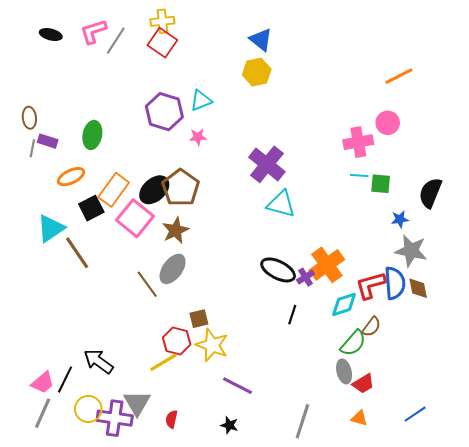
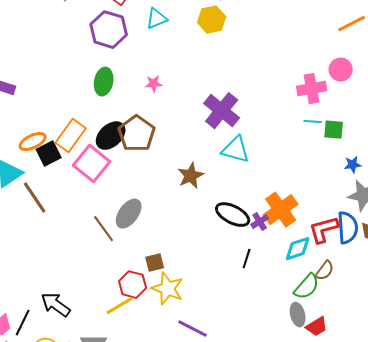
cyan triangle: (201, 100) -> (157, 19), moved
purple hexagon: (164, 112) -> (109, 30), moved
green ellipse: (92, 135) -> (104, 82), moved
orange ellipse: (71, 177) -> (33, 142), moved
brown star: (176, 230) -> (191, 176), moved

